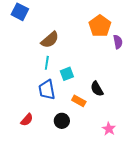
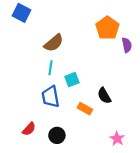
black circle: (62, 121) -> (57, 135), moved

